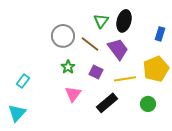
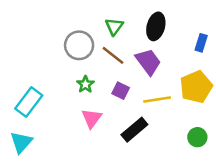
green triangle: (101, 21) -> (114, 26), moved
cyan rectangle: (23, 81) -> (29, 102), size x1.6
green circle: (148, 104) -> (197, 137), moved

